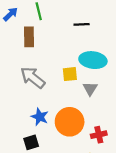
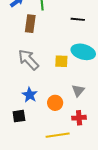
gray triangle: (90, 89) -> (78, 91), moved
orange circle: (70, 122) -> (55, 103), size x0.6

